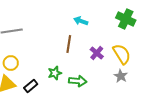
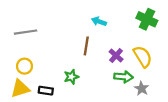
gray star: (121, 76) -> (142, 88), moved
green arrow: (78, 81) -> (123, 77), moved
black rectangle: (31, 86) -> (46, 91), turned 48

